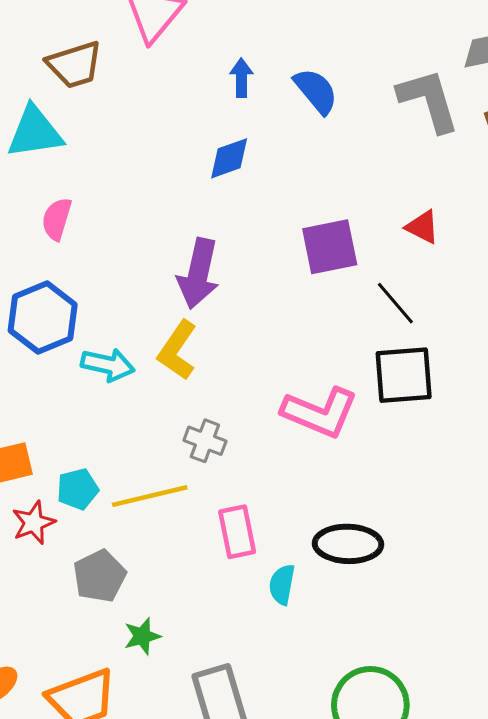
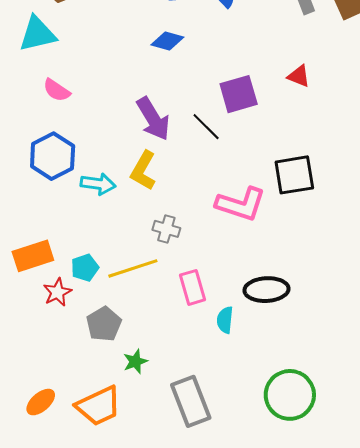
blue diamond: (229, 158) -> (167, 41), turned 40
pink semicircle: (57, 219) -> (57, 90), turned -68
purple arrow: (198, 274) -> (153, 119), turned -39
black line: (395, 303) -> (206, 127), moved

